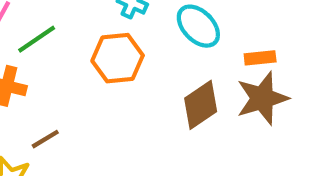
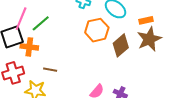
orange hexagon: (118, 58) -> (97, 30), moved
brown line: (45, 139) -> (50, 70), turned 48

